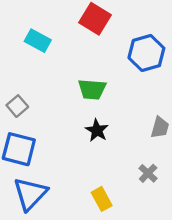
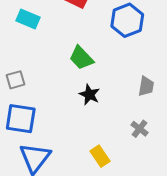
green trapezoid: (92, 89) -> (81, 58), turned 48
gray square: (17, 106) -> (15, 80), turned 30

